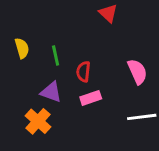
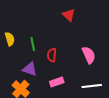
pink rectangle: (91, 98) -> (57, 82), moved

